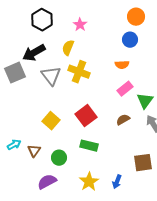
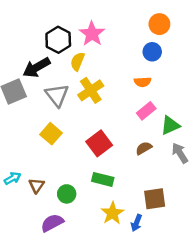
black hexagon: (42, 20) -> (58, 40), moved
pink star: (80, 25) -> (92, 34), size x1.5
yellow cross: (79, 72) -> (91, 90), turned 35
green triangle: (145, 101) -> (170, 125), turned 30
yellow square: (51, 121) -> (51, 134), moved
brown square: (143, 163) -> (155, 199), moved
yellow star: (89, 182) -> (112, 213), moved

